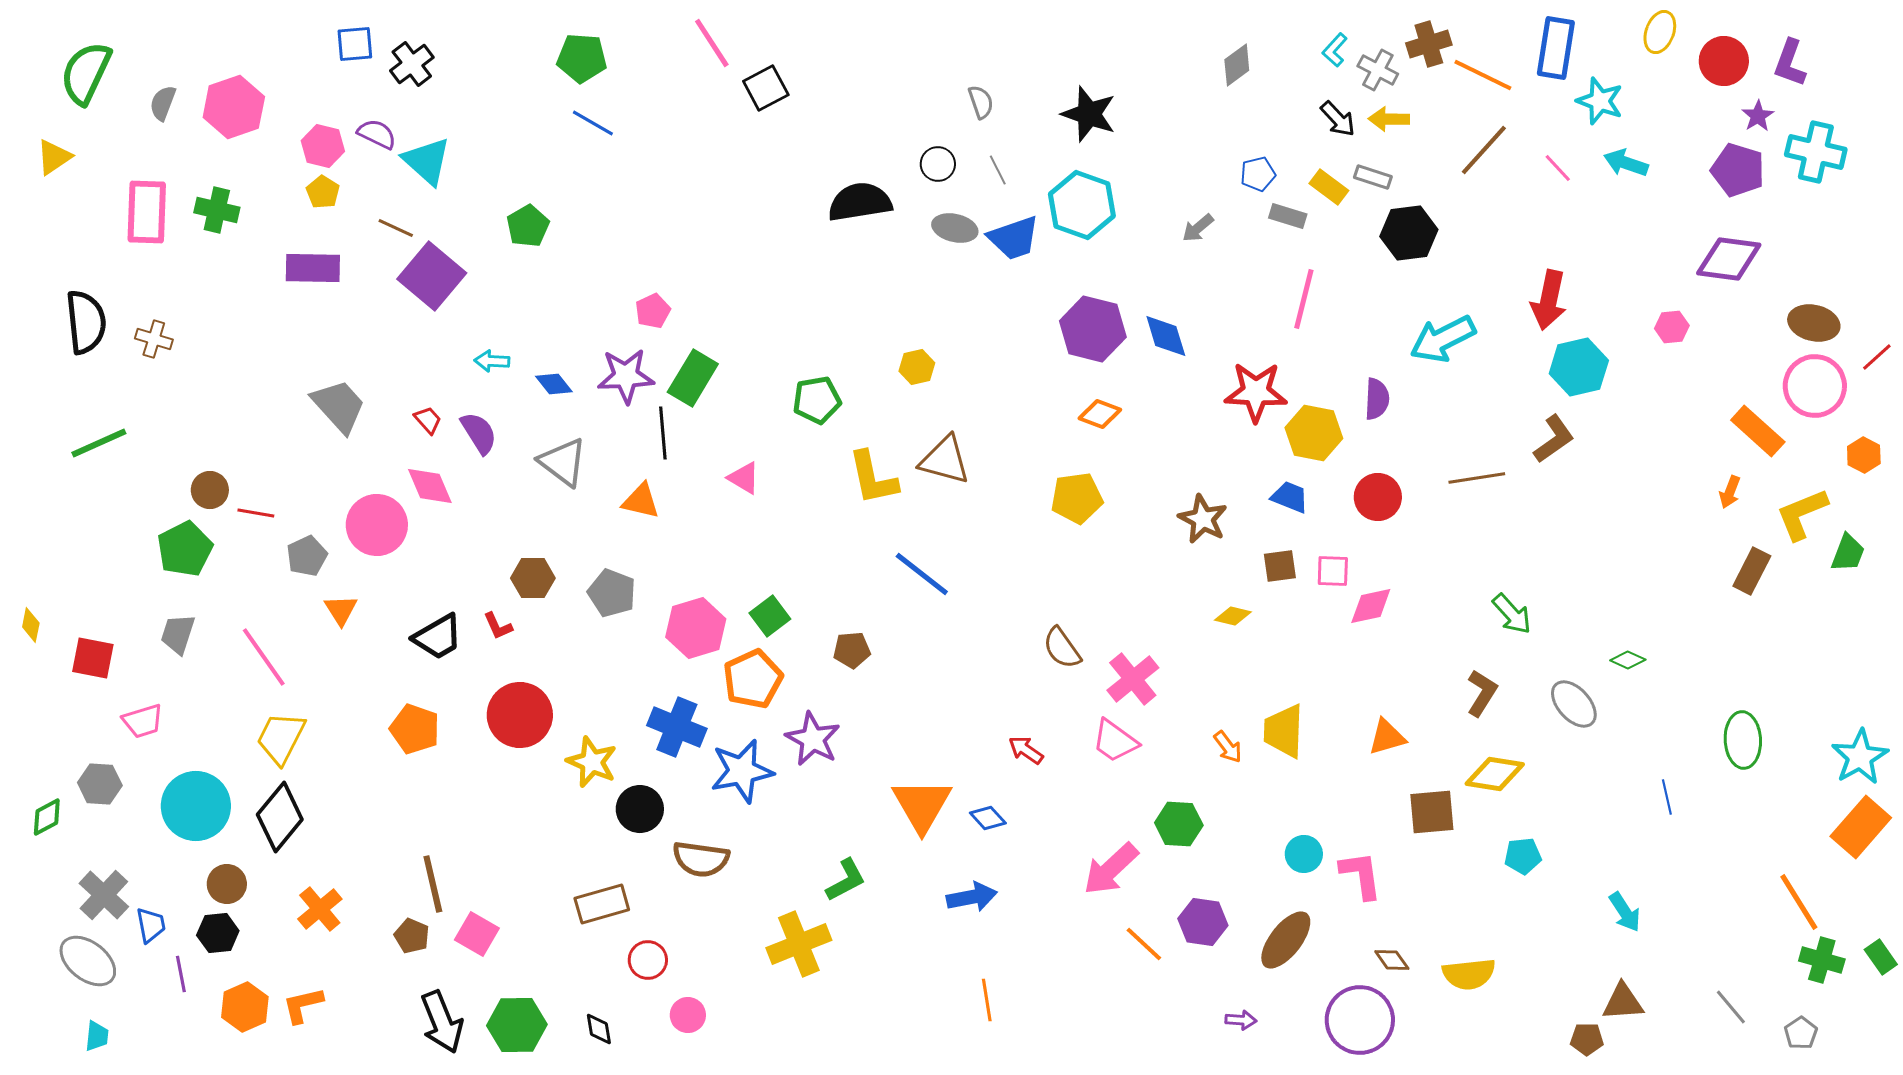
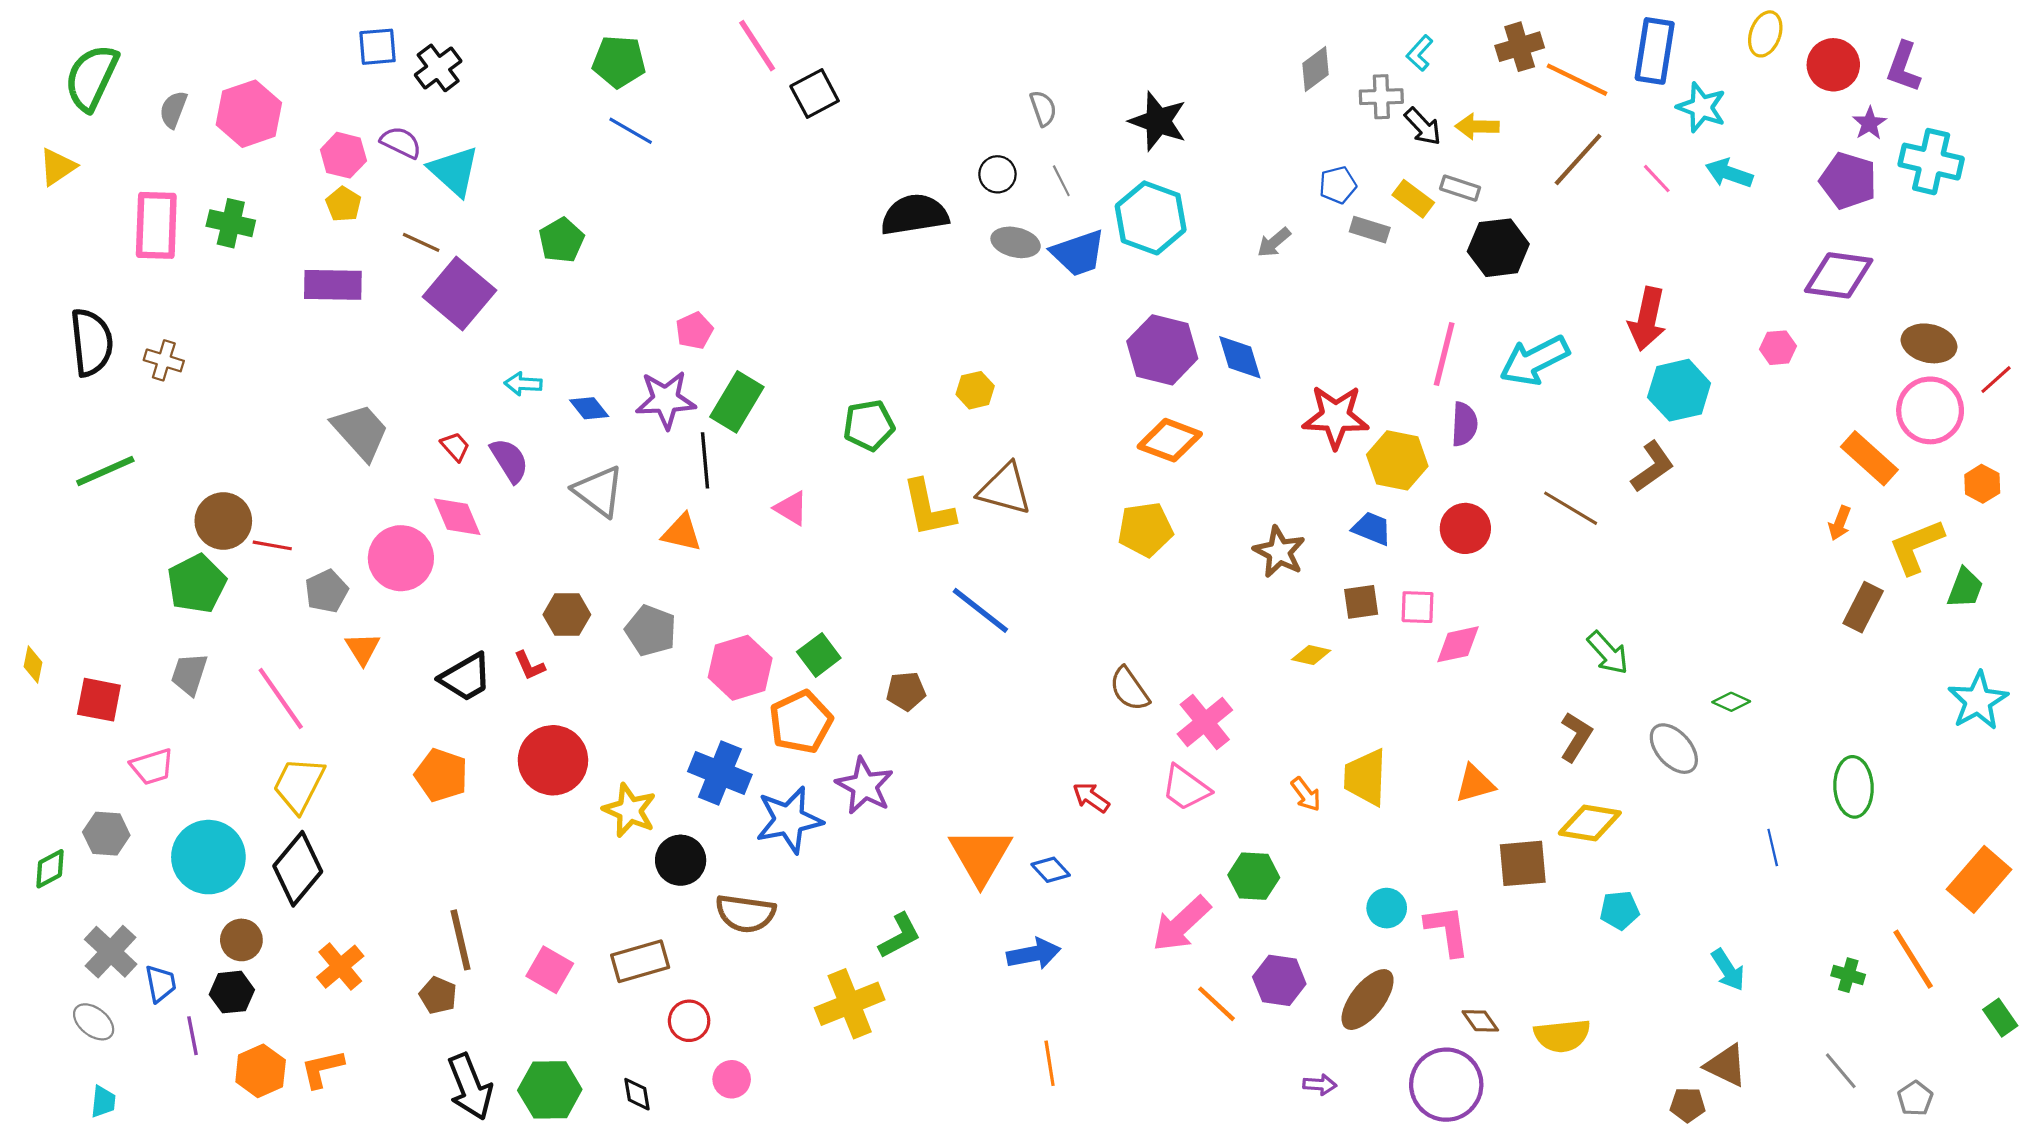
gray cross: (1378, 70) -> (1381, 97), moved, turned -30
pink line: (1304, 299) -> (1444, 354), moved
orange diamond: (1100, 414) -> (1170, 440), size x1.4
brown line: (1477, 478) -> (1571, 508), turned 40
brown circle: (210, 490) -> (223, 521), size x1.4
cyan star: (1860, 757) -> (1978, 701), moved
pink square: (477, 934) -> (550, 970), moved
green cross: (1822, 960) -> (1848, 975), moved, size x0.7
gray ellipse: (88, 961) -> (94, 1022), size x0.7
brown triangle: (1623, 1002) -> (1726, 1065), turned 30

